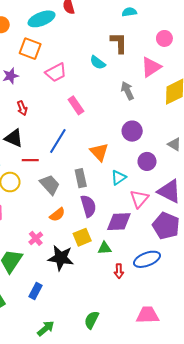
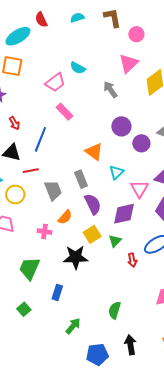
cyan semicircle: (129, 12) -> (77, 18), moved
brown L-shape: (119, 43) -> (112, 18), moved
pink trapezoid: (56, 72) -> (55, 82), moved
blue line: (58, 141) -> (40, 139), moved
purple circle: (147, 161) -> (141, 143), moved
gray trapezoid: (50, 185) -> (53, 190), turned 30
pink cross: (36, 238) -> (45, 232), moved, turned -32
green triangle: (105, 248) -> (115, 241), turned -32

